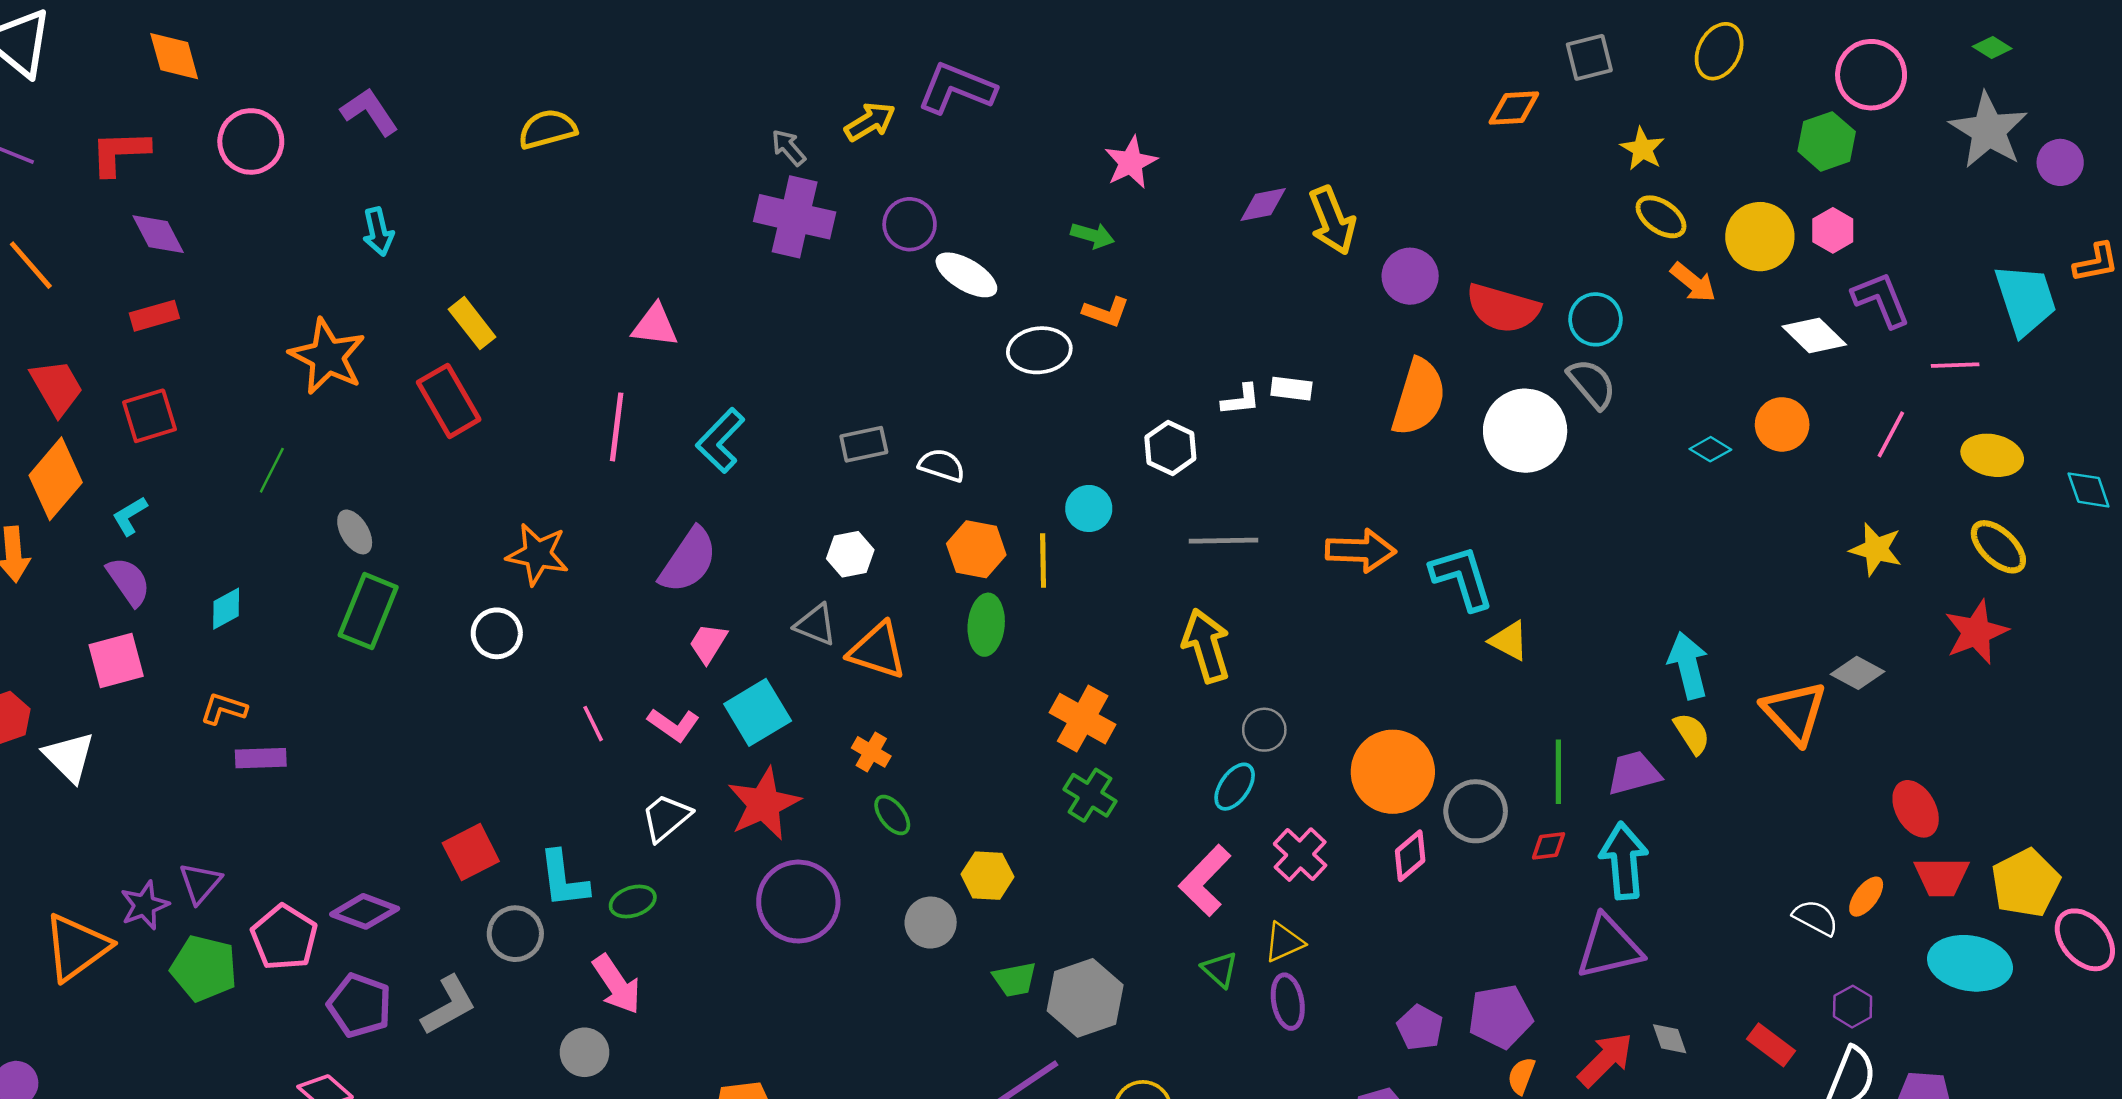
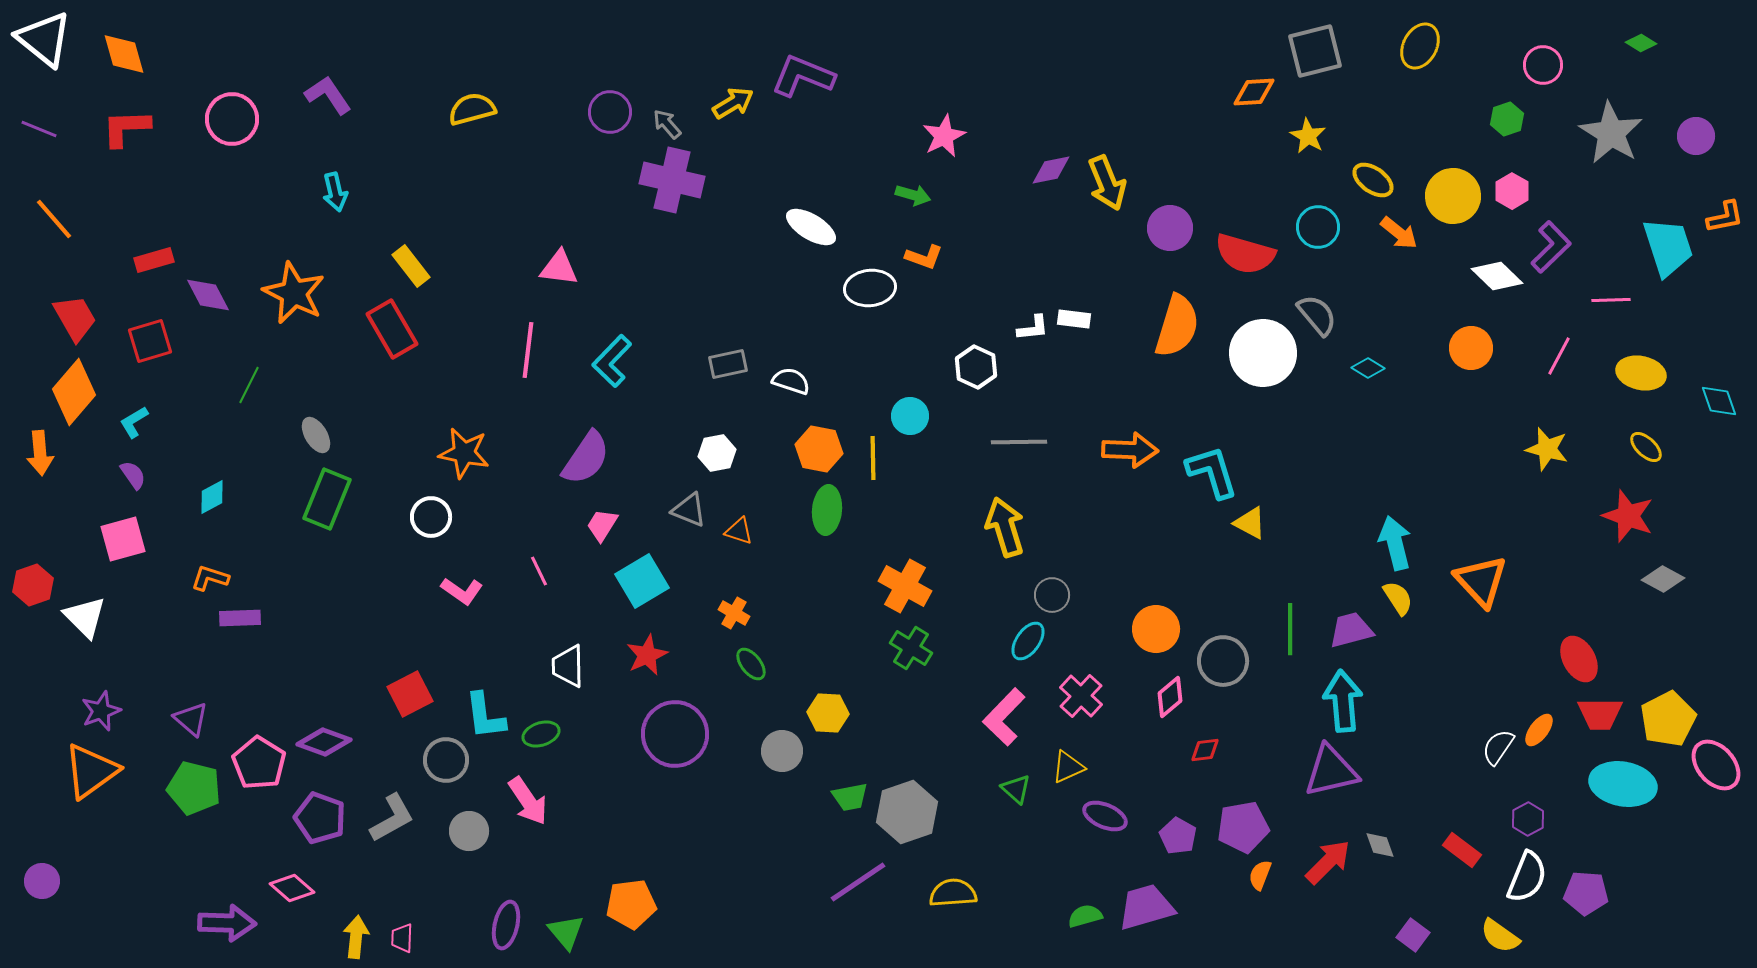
orange diamond: (174, 56) -> (124, 54), moved
gray square: (1589, 57) -> (1315, 51), size x1.4
pink circle: (1871, 75) -> (1543, 65), size x0.7
gray star: (1989, 130) -> (1611, 133), moved
green hexagon: (1827, 141) -> (1507, 119), size x0.7
yellow star: (1642, 149) -> (1308, 136), moved
purple circle: (910, 224) -> (610, 112), moved
purple diamond: (158, 234) -> (208, 295), moved
purple L-shape: (1881, 300) -> (1551, 247), turned 68
cyan circle: (1595, 319) -> (1318, 227), moved
cyan diamond: (1710, 449) -> (1368, 368), moved
yellow ellipse: (1998, 547) -> (1646, 447), size x0.7
purple semicircle: (128, 581) -> (133, 475), size x0.7
red star: (1976, 632) -> (1628, 516), turned -30
orange triangle: (877, 651) -> (739, 531), size x0.6
gray diamond: (1858, 673) -> (1663, 579), moved
pink line: (593, 724) -> (539, 571), moved
pink L-shape: (674, 725) -> (462, 591), moved
orange circle: (1393, 772) -> (1156, 629), size x0.7
red star: (764, 804) -> (647, 655), size x0.7
white trapezoid: (666, 817) -> (568, 666), turned -51
red diamond: (1549, 846) -> (1205, 750), moved
purple triangle: (200, 883) -> (191, 719), turned -30
purple star: (145, 905) -> (101, 711), moved
white semicircle: (1815, 918) -> (1498, 747), turned -84
purple ellipse: (1288, 1002) -> (1105, 816), moved, turned -57
gray circle: (585, 1052) -> (469, 831), moved

